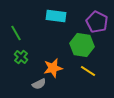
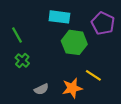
green hexagon: (82, 45) -> (74, 42), moved
orange star: (53, 68) -> (72, 88), moved

